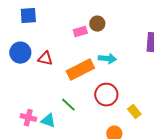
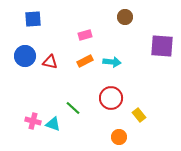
brown circle: (97, 24) -> (125, 17), moved
orange rectangle: (80, 70) -> (85, 61), moved, size x0.6

